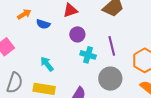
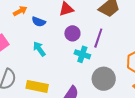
purple line: (112, 46) -> (98, 38), moved, turned 30
cyan arrow: (47, 64) -> (39, 49), moved

